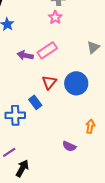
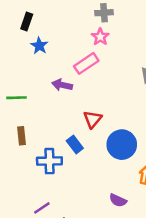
pink rectangle: (47, 50) -> (86, 63), moved
blue circle: (76, 83) -> (122, 145), moved

